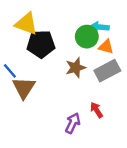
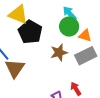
cyan arrow: (100, 27) -> (70, 13), moved, turned 42
black pentagon: (41, 44) -> (30, 32), turned 30

